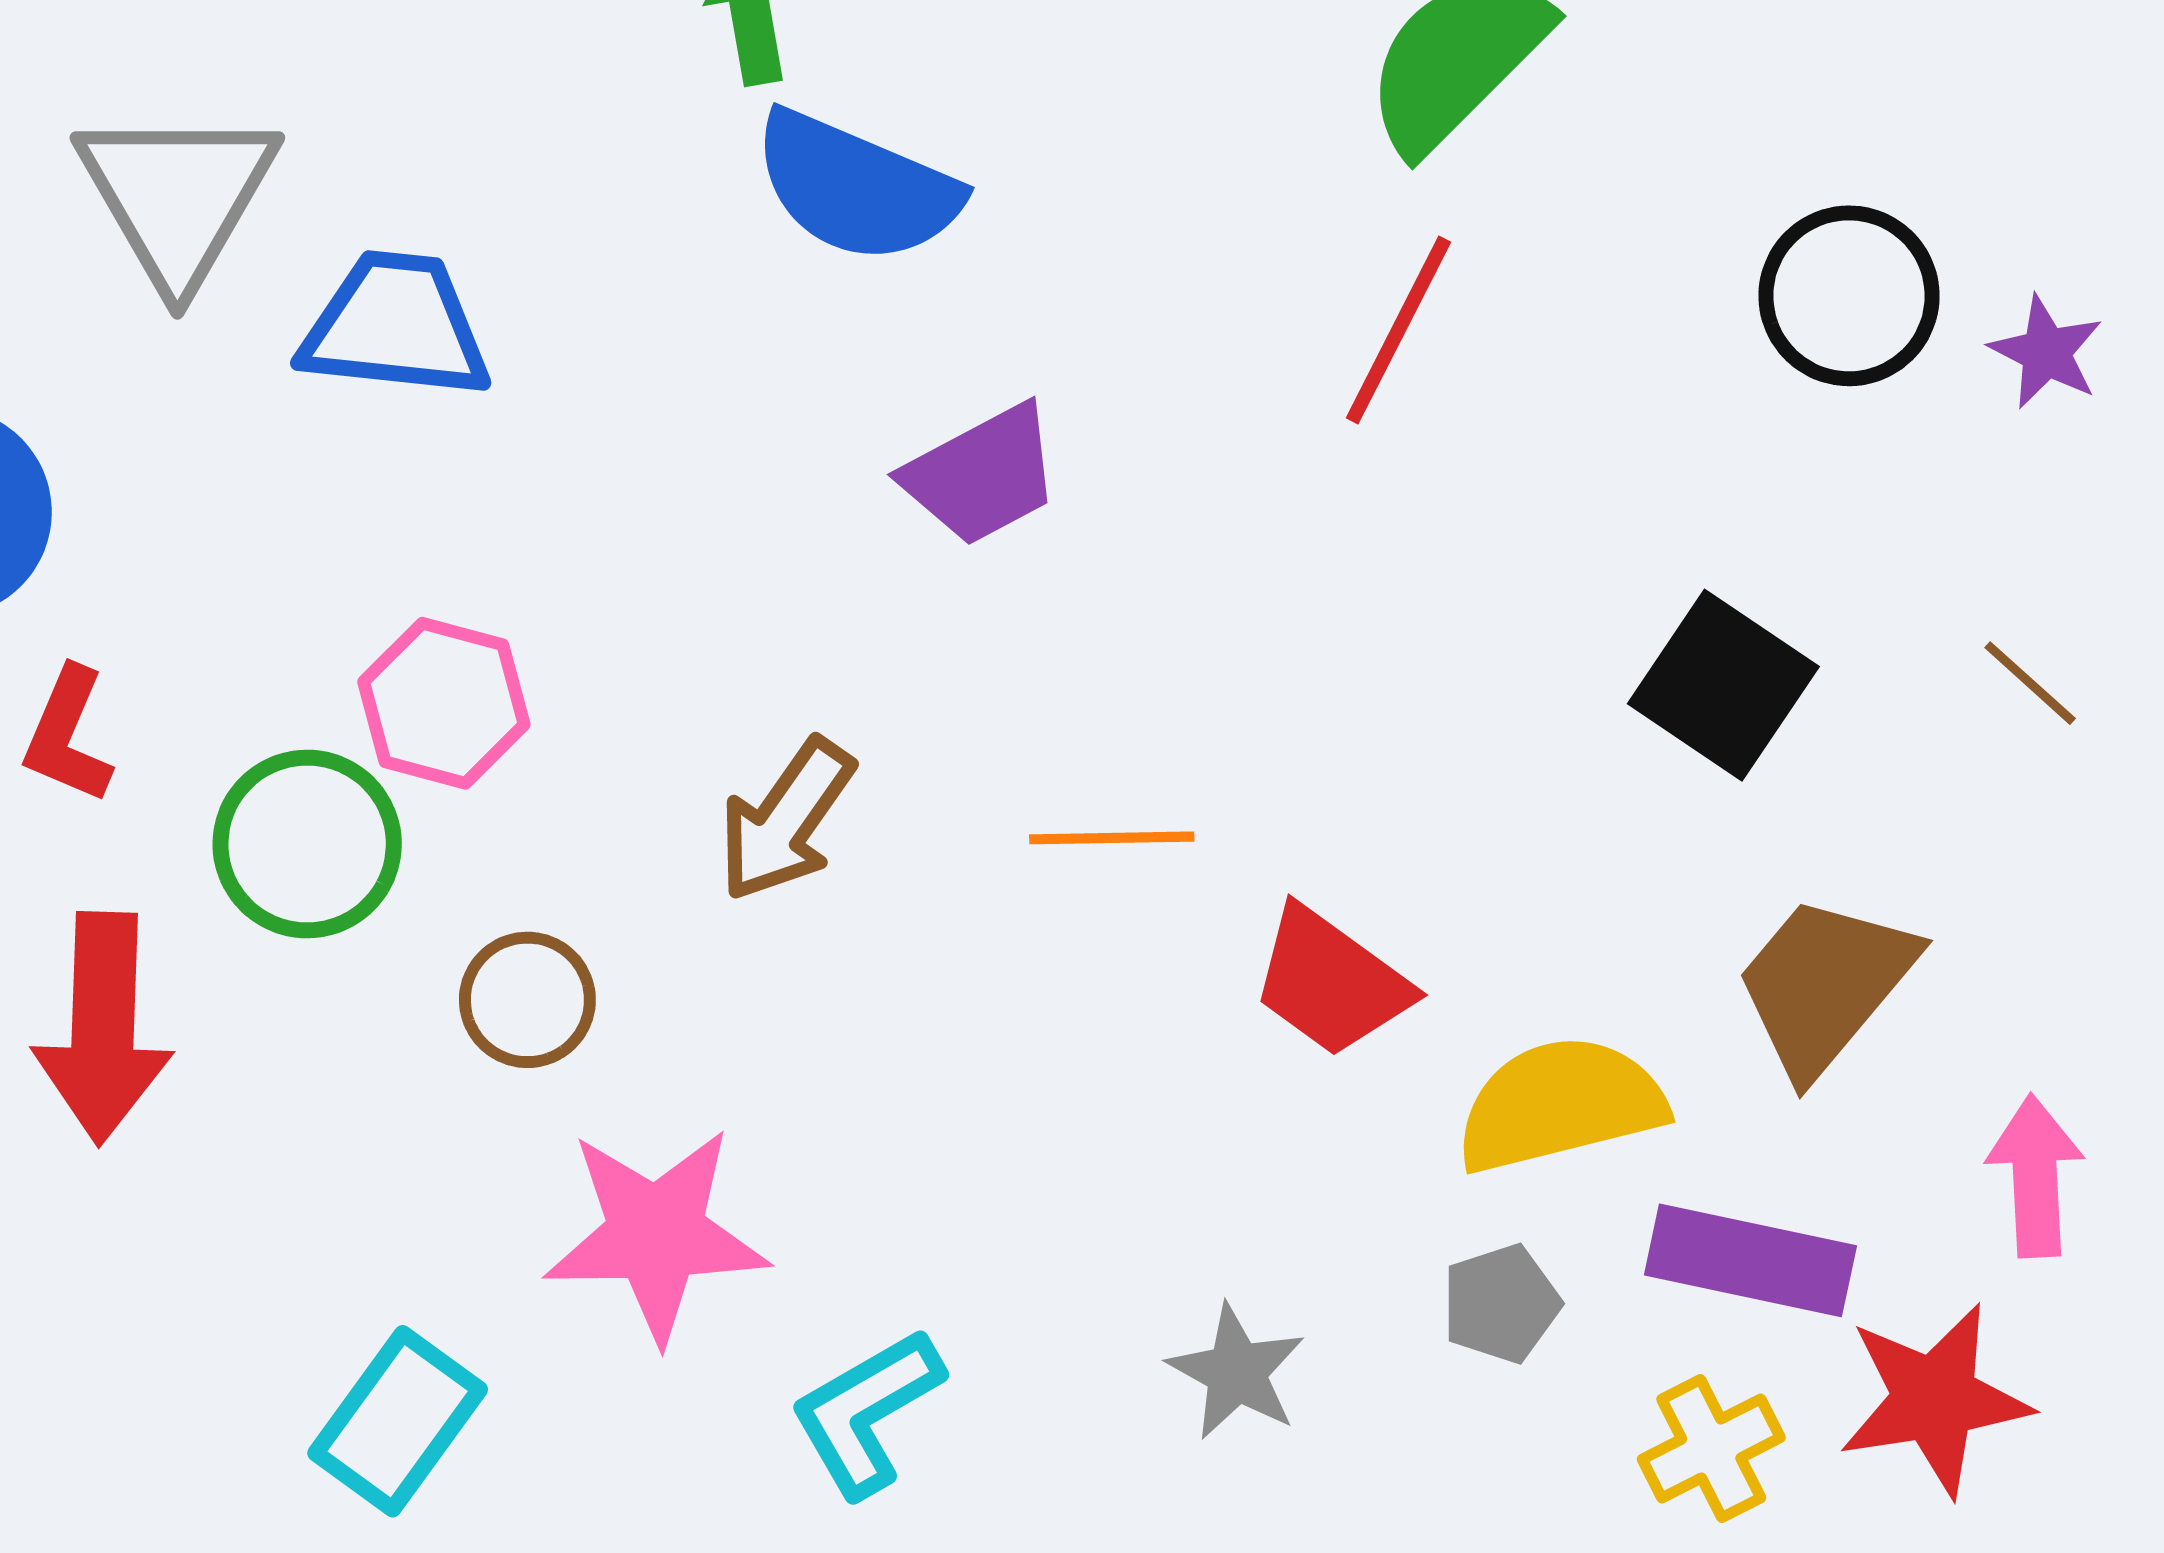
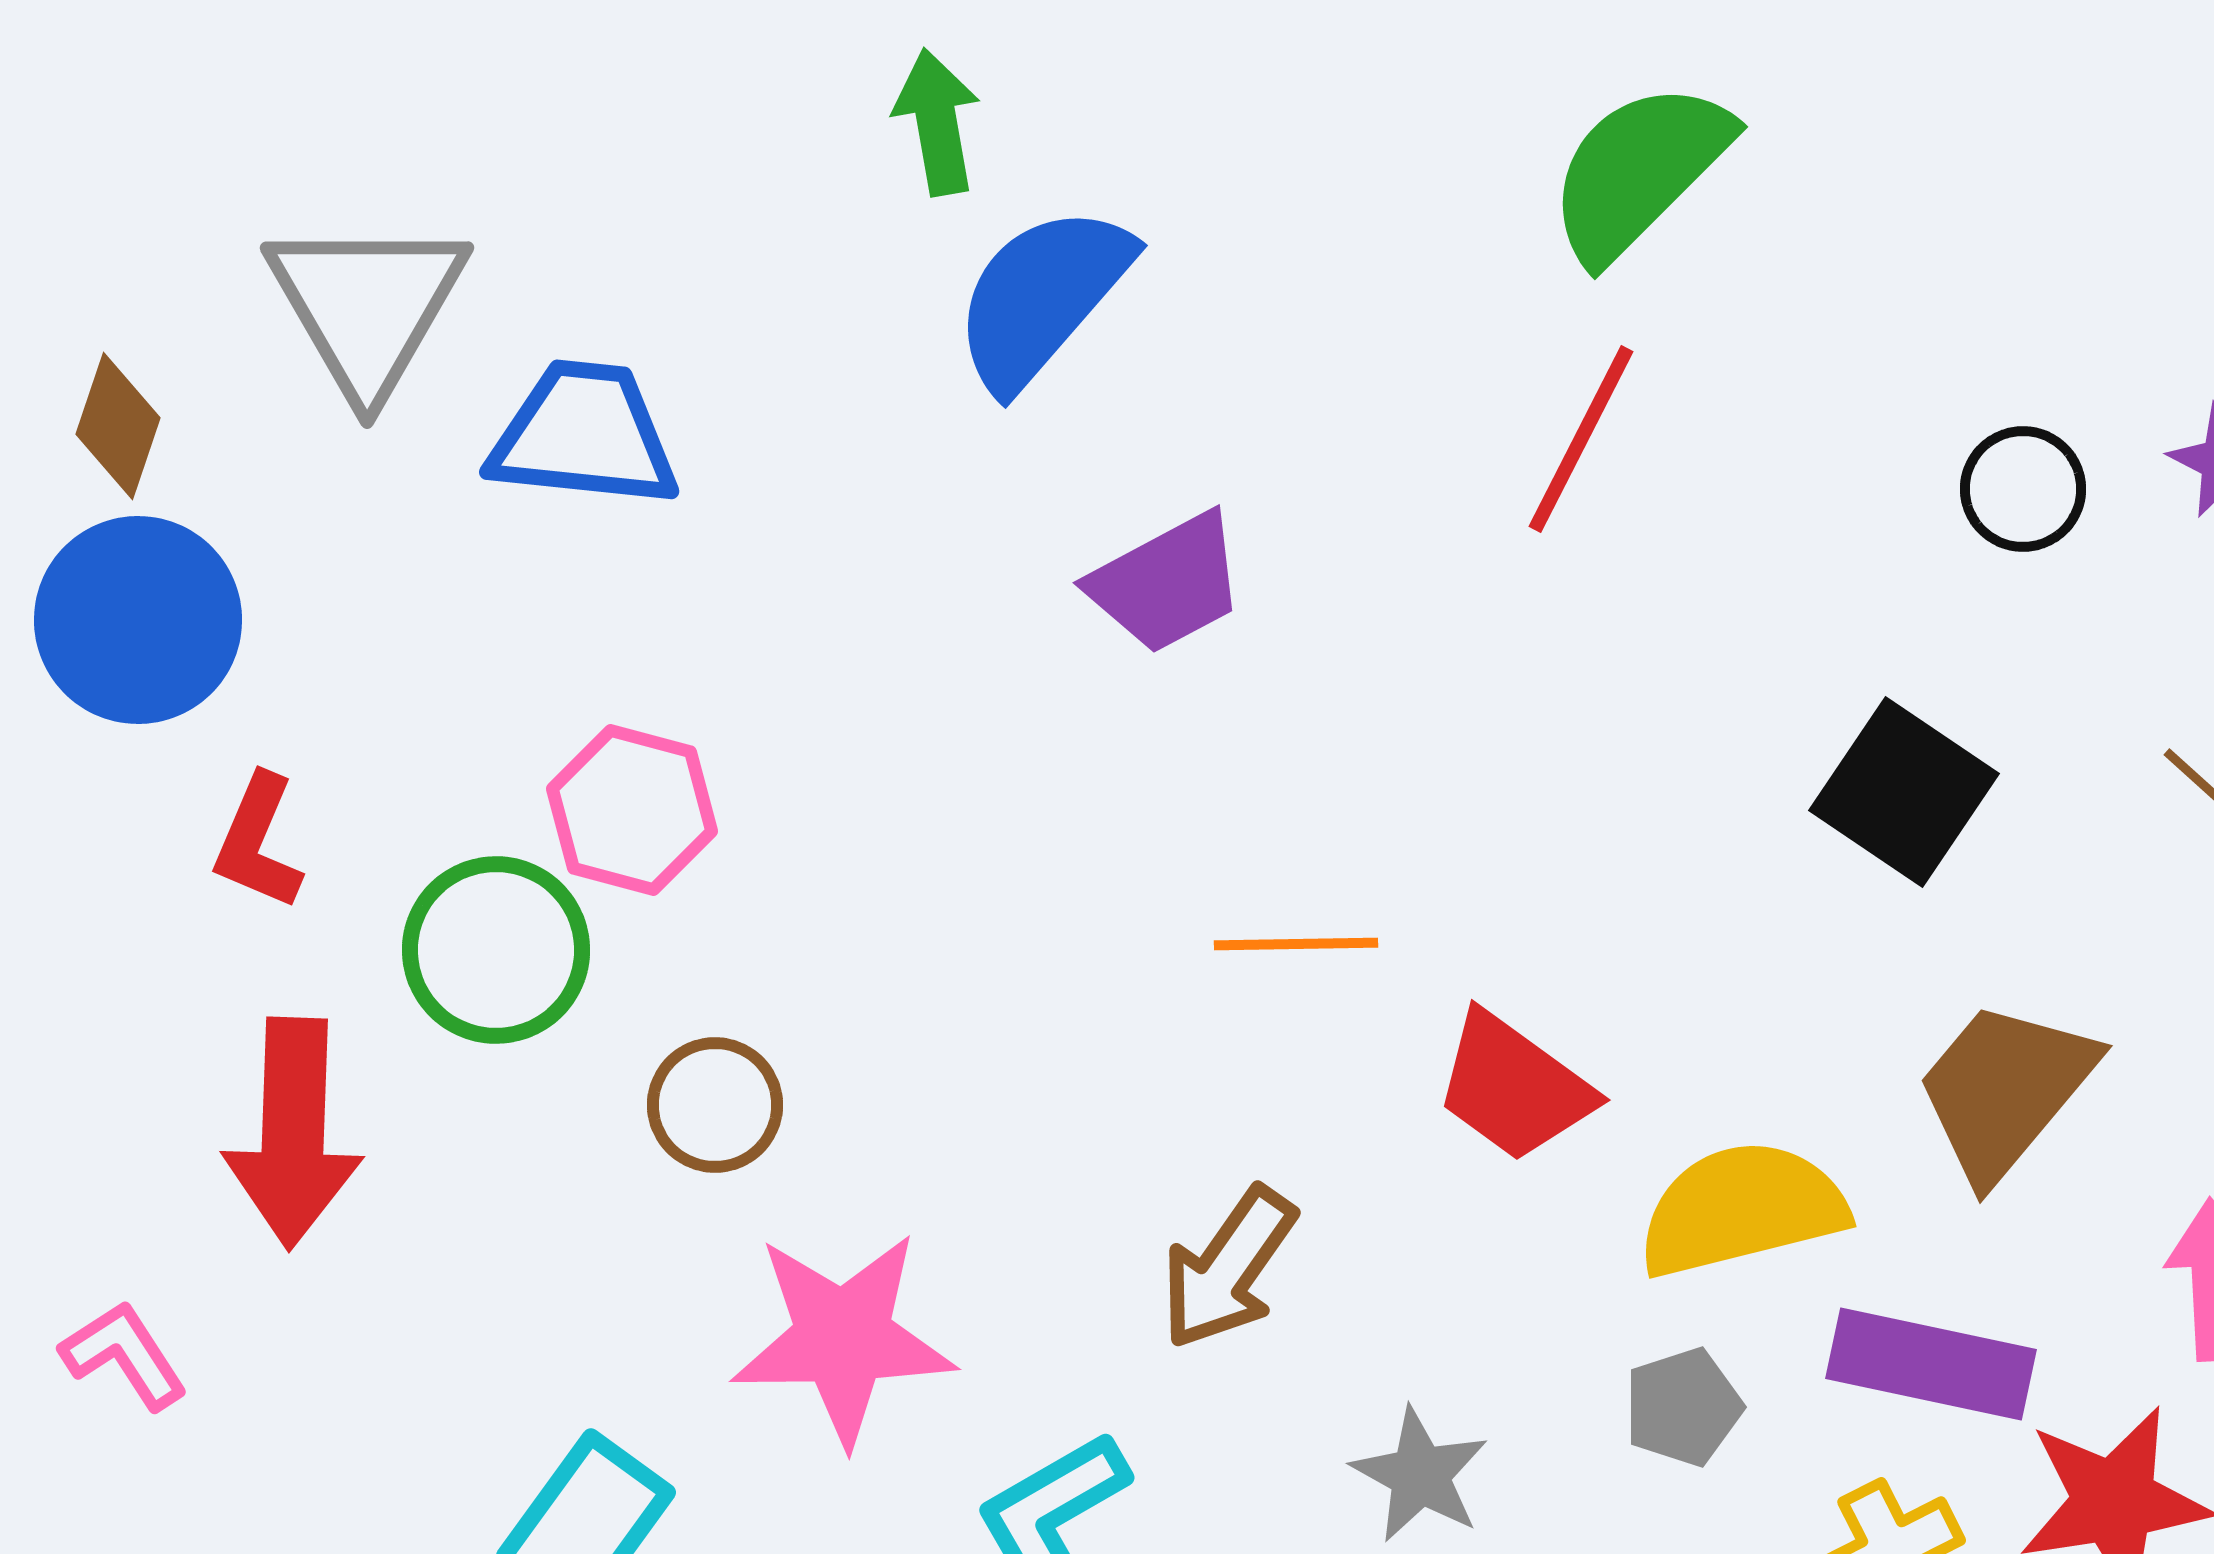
blue semicircle: (856, 187) -> (1042, 297), turned 108
black circle: (1849, 296) -> (2023, 489), moved, size x0.7
brown arrow: (786, 820) -> (1228, 1268), moved

